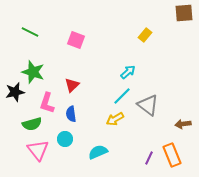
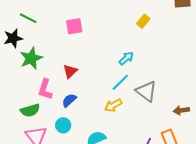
pink square: (76, 40) -> (74, 26), turned -30
green star: (33, 72) -> (31, 58), turned 30
black star: (15, 92) -> (13, 38), moved
blue semicircle: (71, 114) -> (69, 100), turned 56

